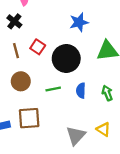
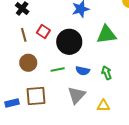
blue semicircle: (81, 91) -> (83, 71), turned -80
yellow triangle: (103, 129) -> (103, 106), turned -32
gray triangle: (76, 136) -> (77, 95), moved

